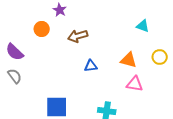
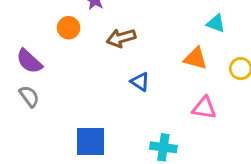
orange triangle: (129, 60) -> (195, 58), moved
blue triangle: (91, 66) -> (140, 82), turned 40

